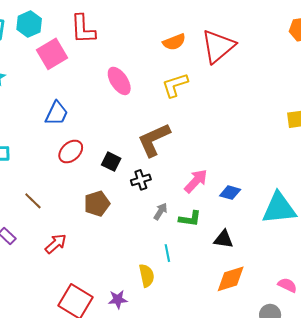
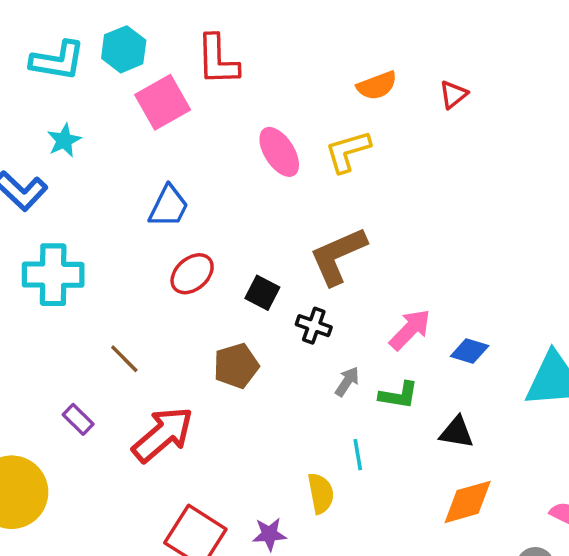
red triangle: (218, 46) -> (453, 95), size x0.5
yellow L-shape: (175, 85) -> (348, 151), moved
black cross: (141, 180) -> (314, 326), turned 36
red arrow: (56, 244) -> (163, 434), size x1.6

